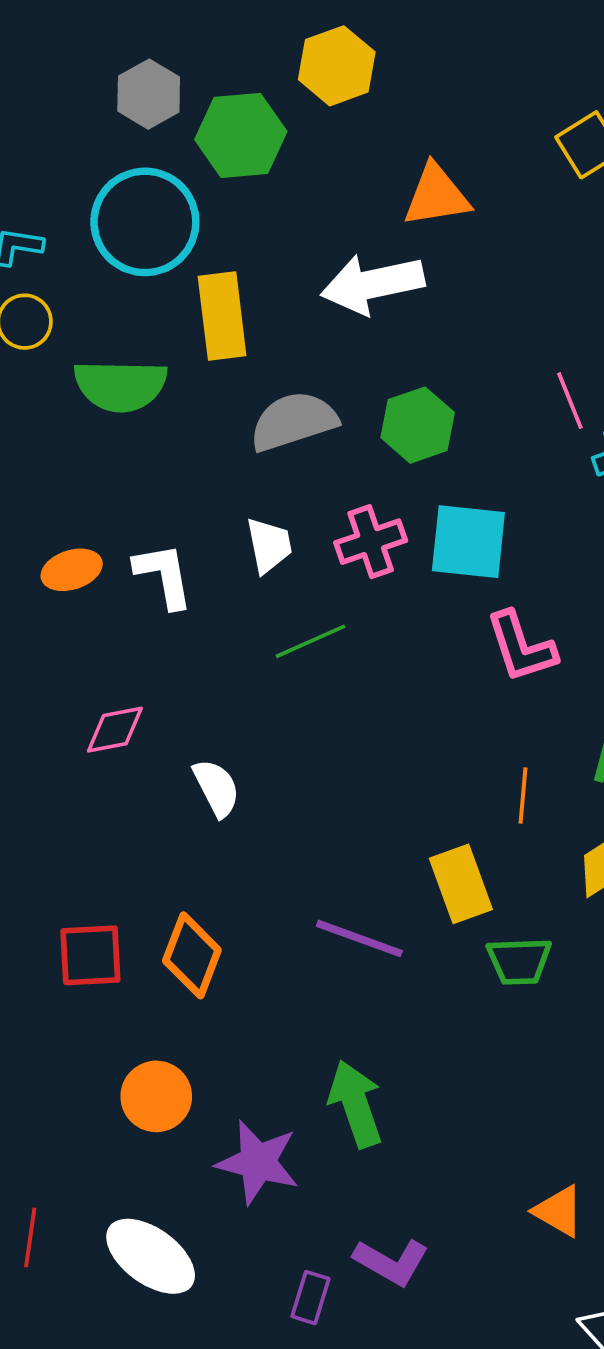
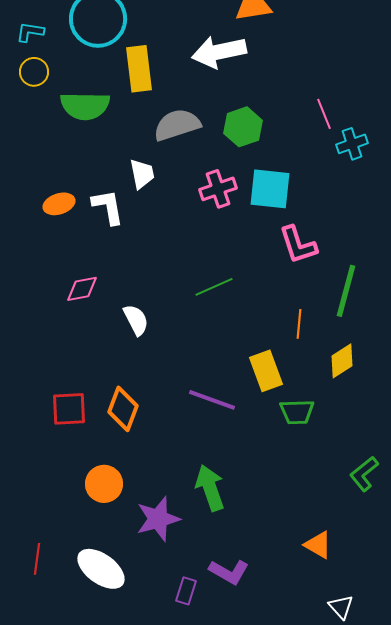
white trapezoid: (269, 545) -> (142, 174), moved
green line: (310, 641) -> (214, 287), moved
purple star: (258, 1162) -> (158, 519), turned -30

